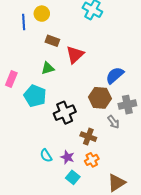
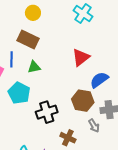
blue line: (24, 22) -> (12, 59), moved
brown rectangle: (52, 41) -> (28, 40), moved, size x1.5
red triangle: (75, 55) -> (81, 57), moved

